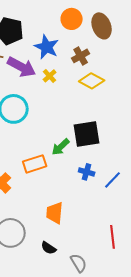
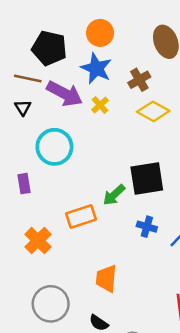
orange circle: (72, 19) -> (100, 33), moved

